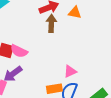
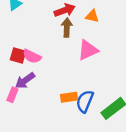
pink triangle: (70, 71) -> (88, 50), moved, size x1.5

